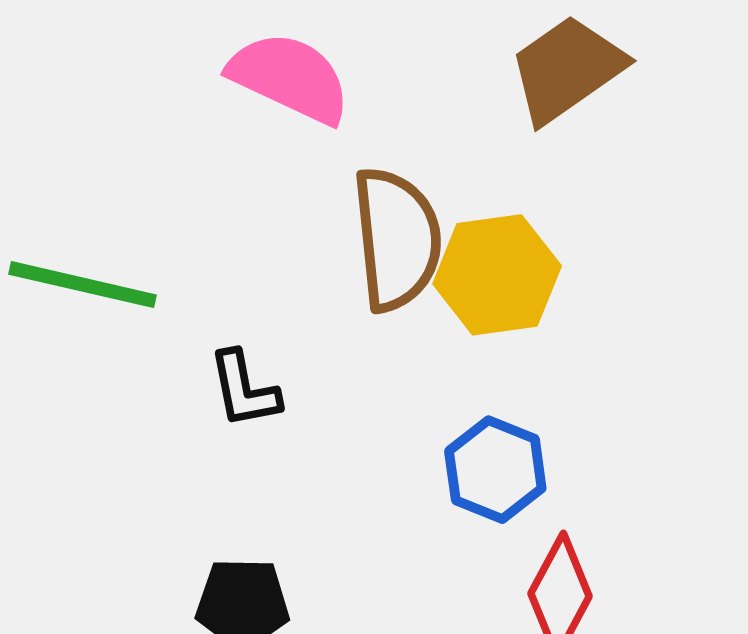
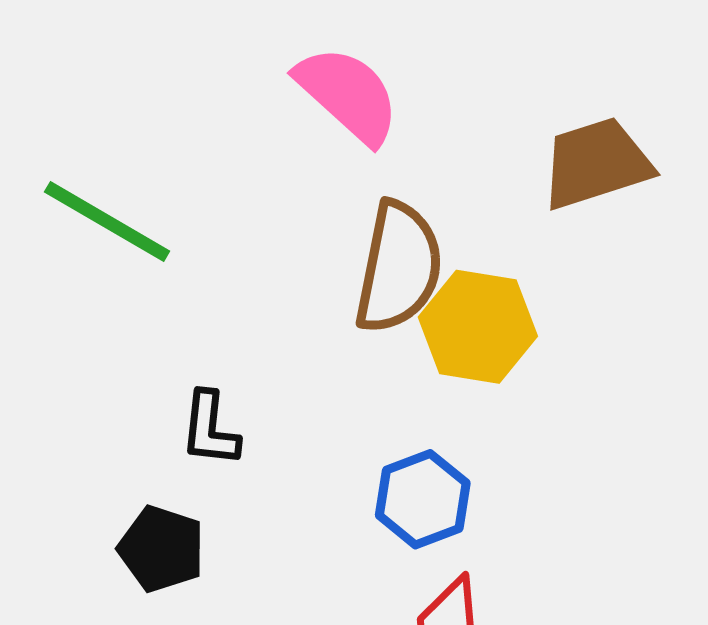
black L-shape: (244, 389) -> (210, 429), moved

